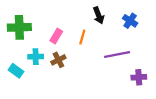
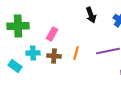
orange line: (82, 37) -> (76, 53), moved
brown cross: (58, 60) -> (54, 56), turned 32

